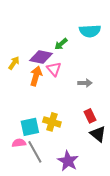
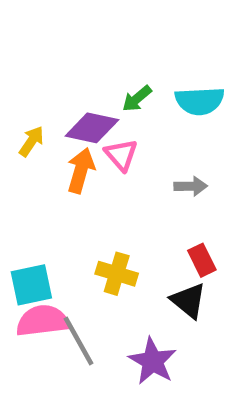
cyan semicircle: (90, 31) -> (200, 101), moved
cyan square: (30, 127) -> (31, 285), moved
black triangle: (98, 134) -> (188, 301), moved
pink semicircle: (19, 143) -> (43, 321), size x1.6

